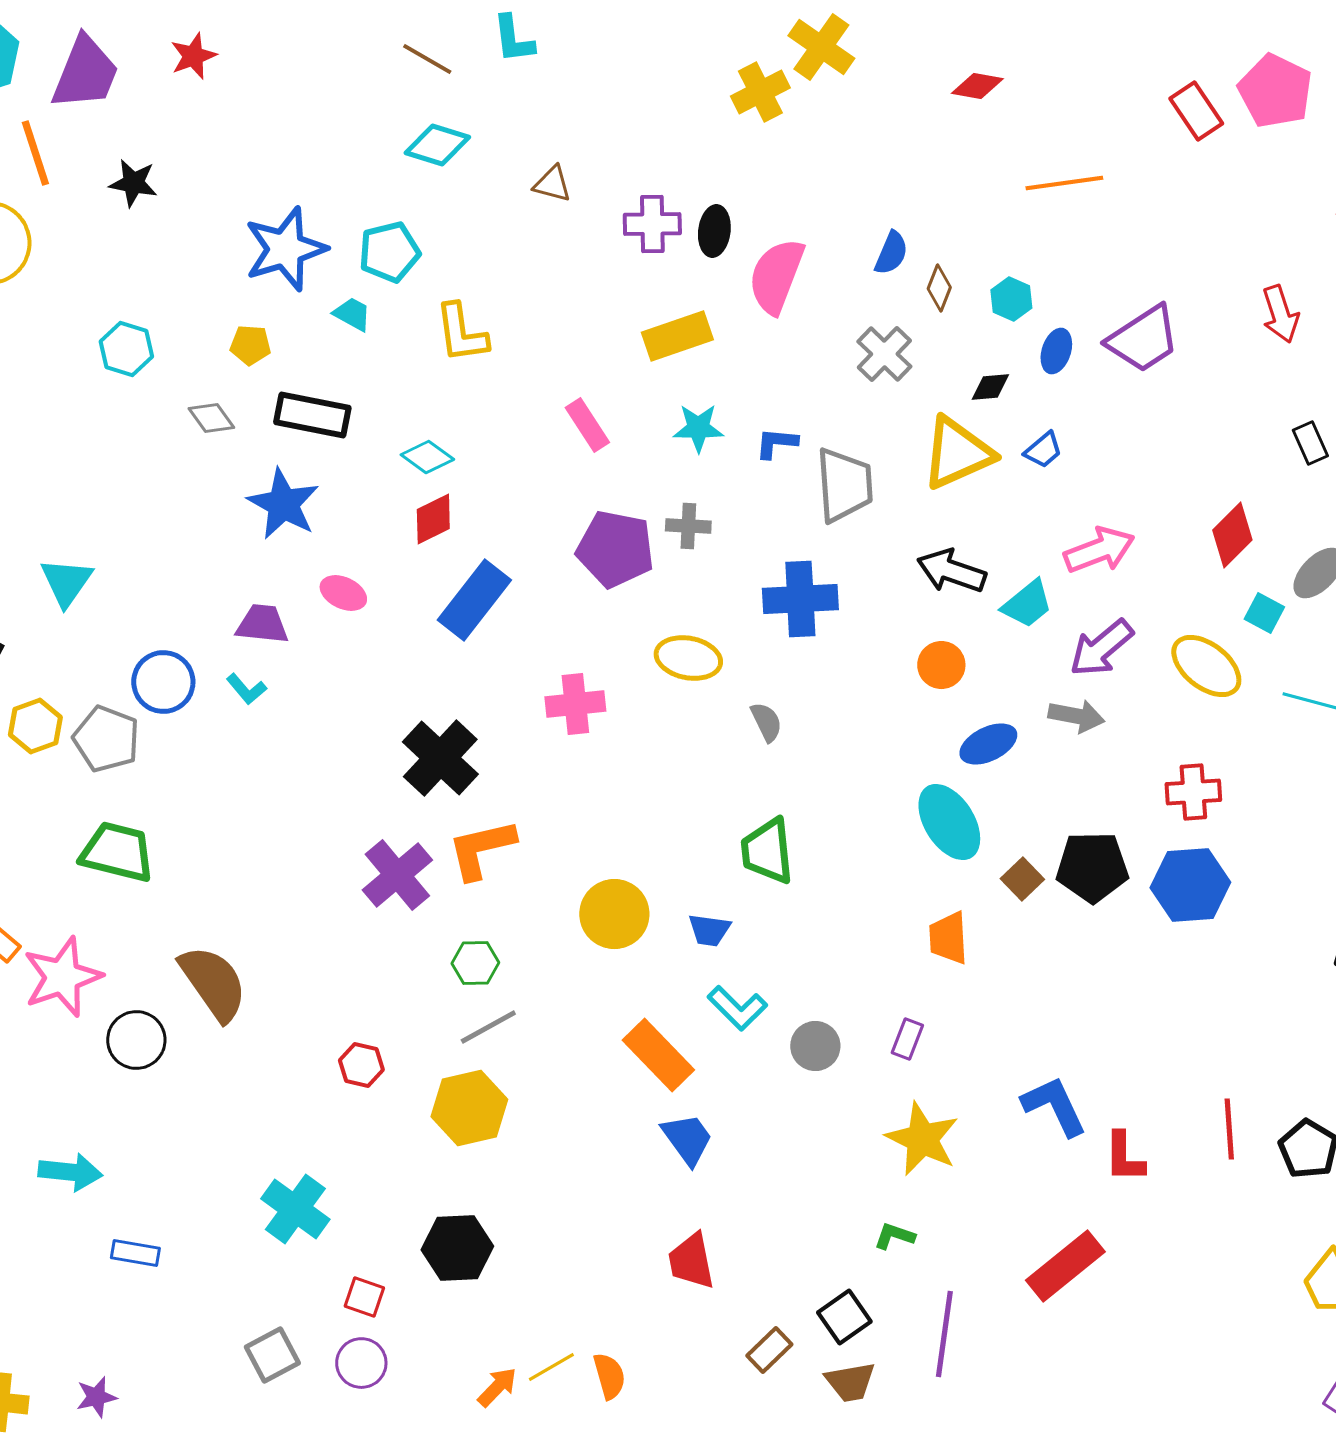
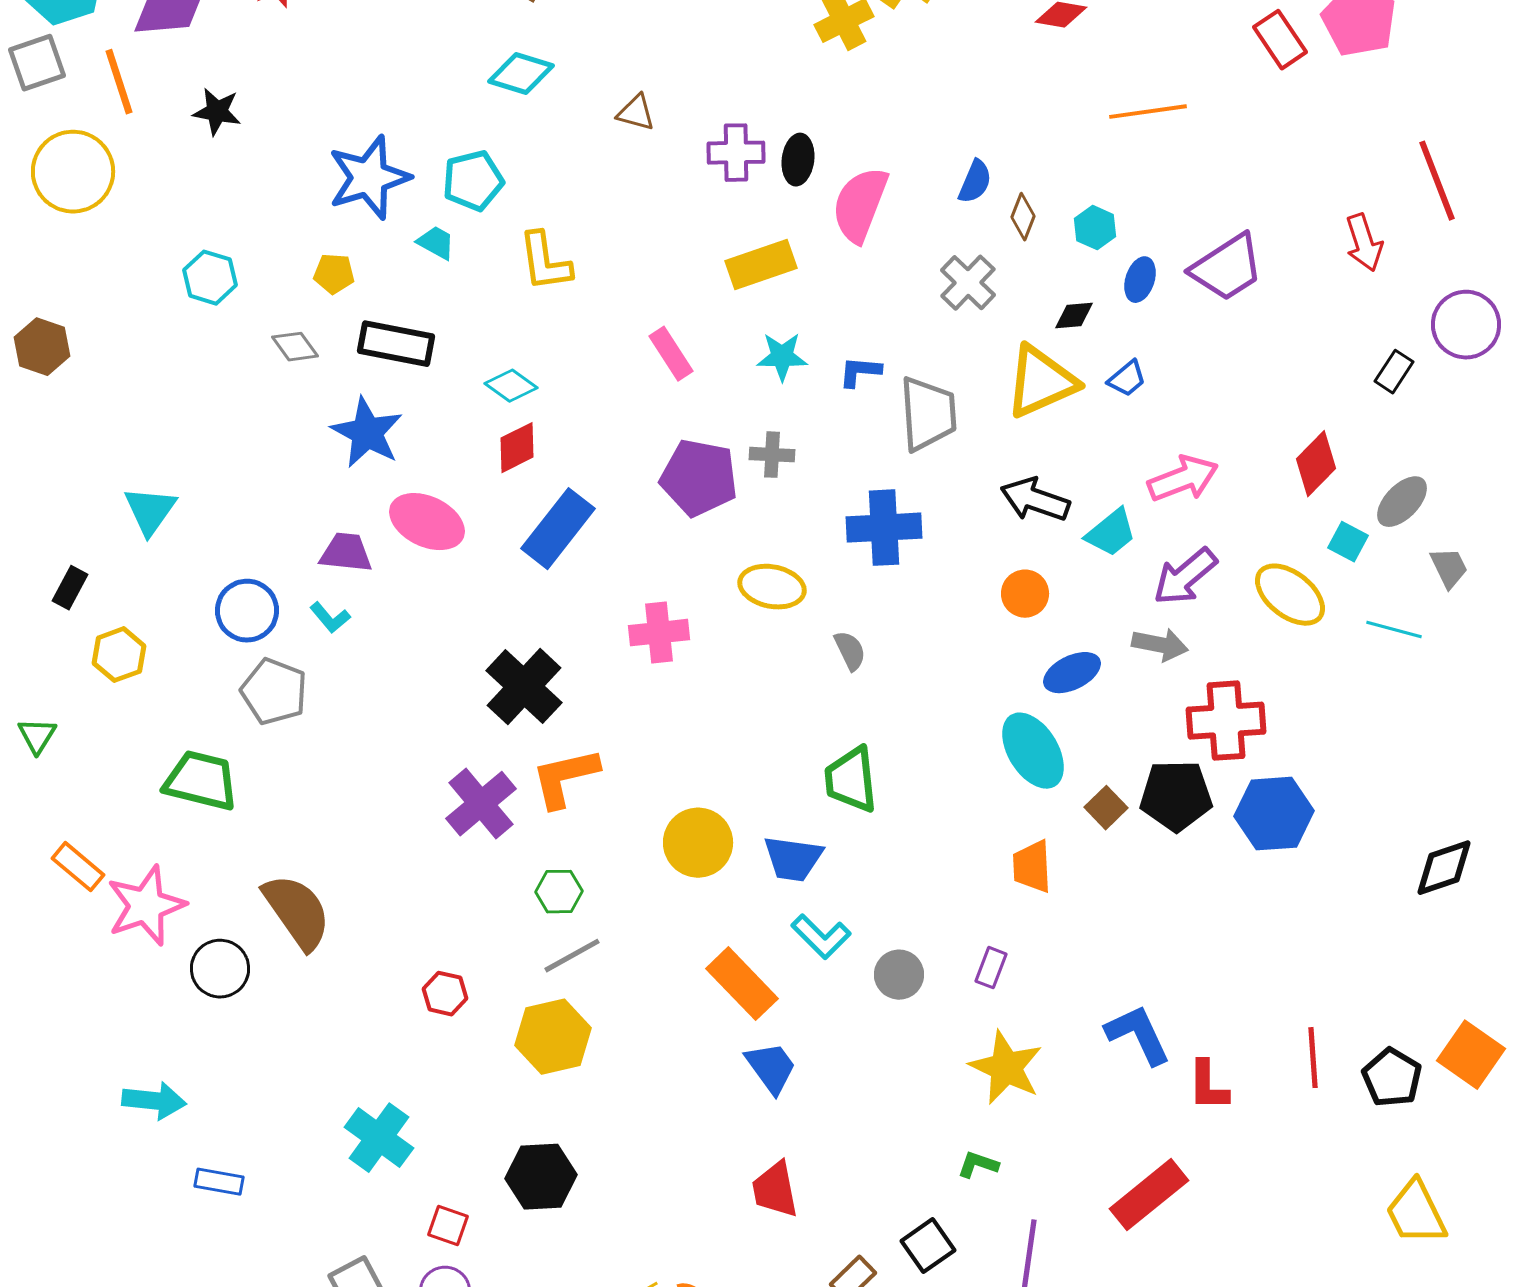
black rectangle: (1310, 443) -> (1394, 372), turned 57
pink ellipse: (343, 593) -> (427, 522), size x1.6
gray pentagon: (106, 739) -> (274, 692), moved
red cross: (1193, 792) -> (1226, 721), moved, size x1.4
blue trapezoid: (709, 930) -> (793, 859), size x1.4

